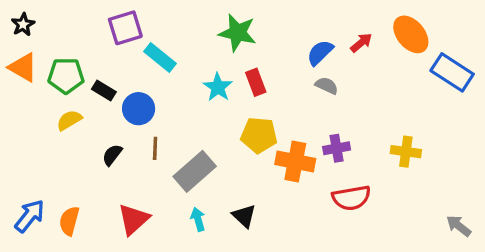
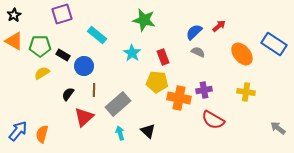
purple square: (125, 28) -> (62, 14), moved
orange ellipse: (411, 34) -> (242, 54), moved
red rectangle: (256, 82) -> (163, 57), moved
red semicircle: (351, 198) -> (213, 120), turned 40
red triangle: (134, 219) -> (84, 117), moved
gray arrow: (459, 226) -> (278, 128), moved

